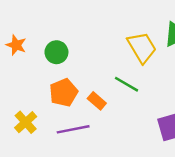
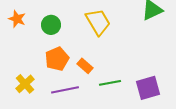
yellow trapezoid: (142, 47) -> (98, 22), moved
green line: (126, 84) -> (110, 83), moved, turned -40

